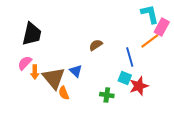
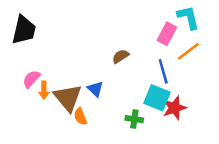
pink rectangle: (162, 27) -> (167, 34), moved
black trapezoid: (32, 34) -> (24, 30), moved
cyan square: (125, 78) -> (157, 98), size x1.5

